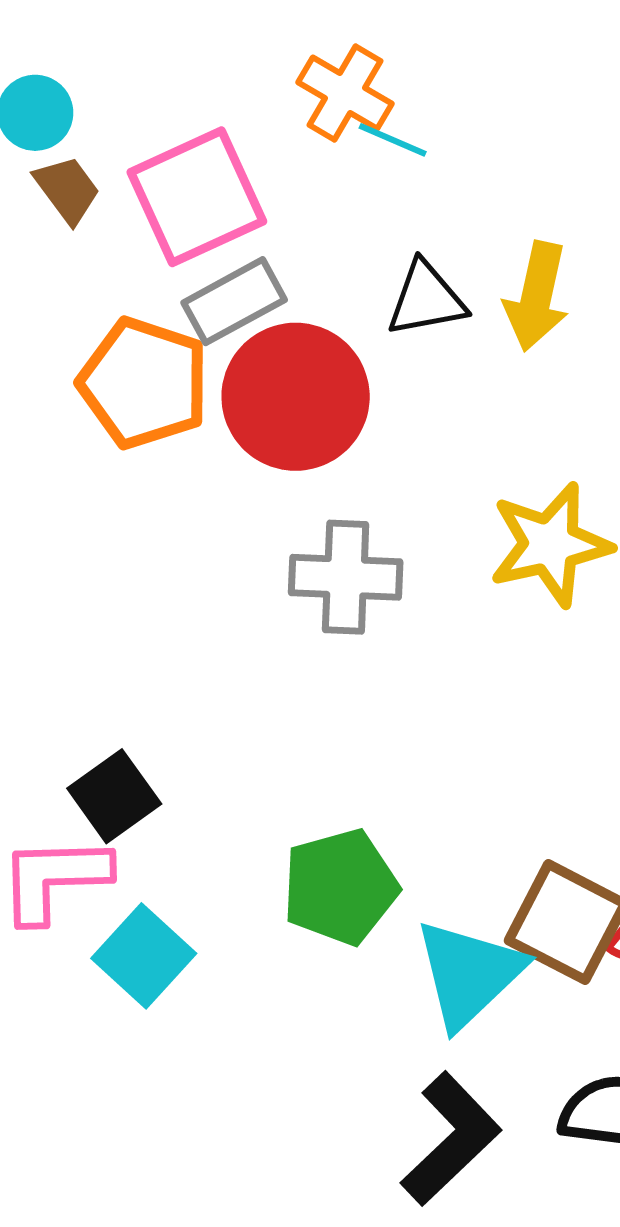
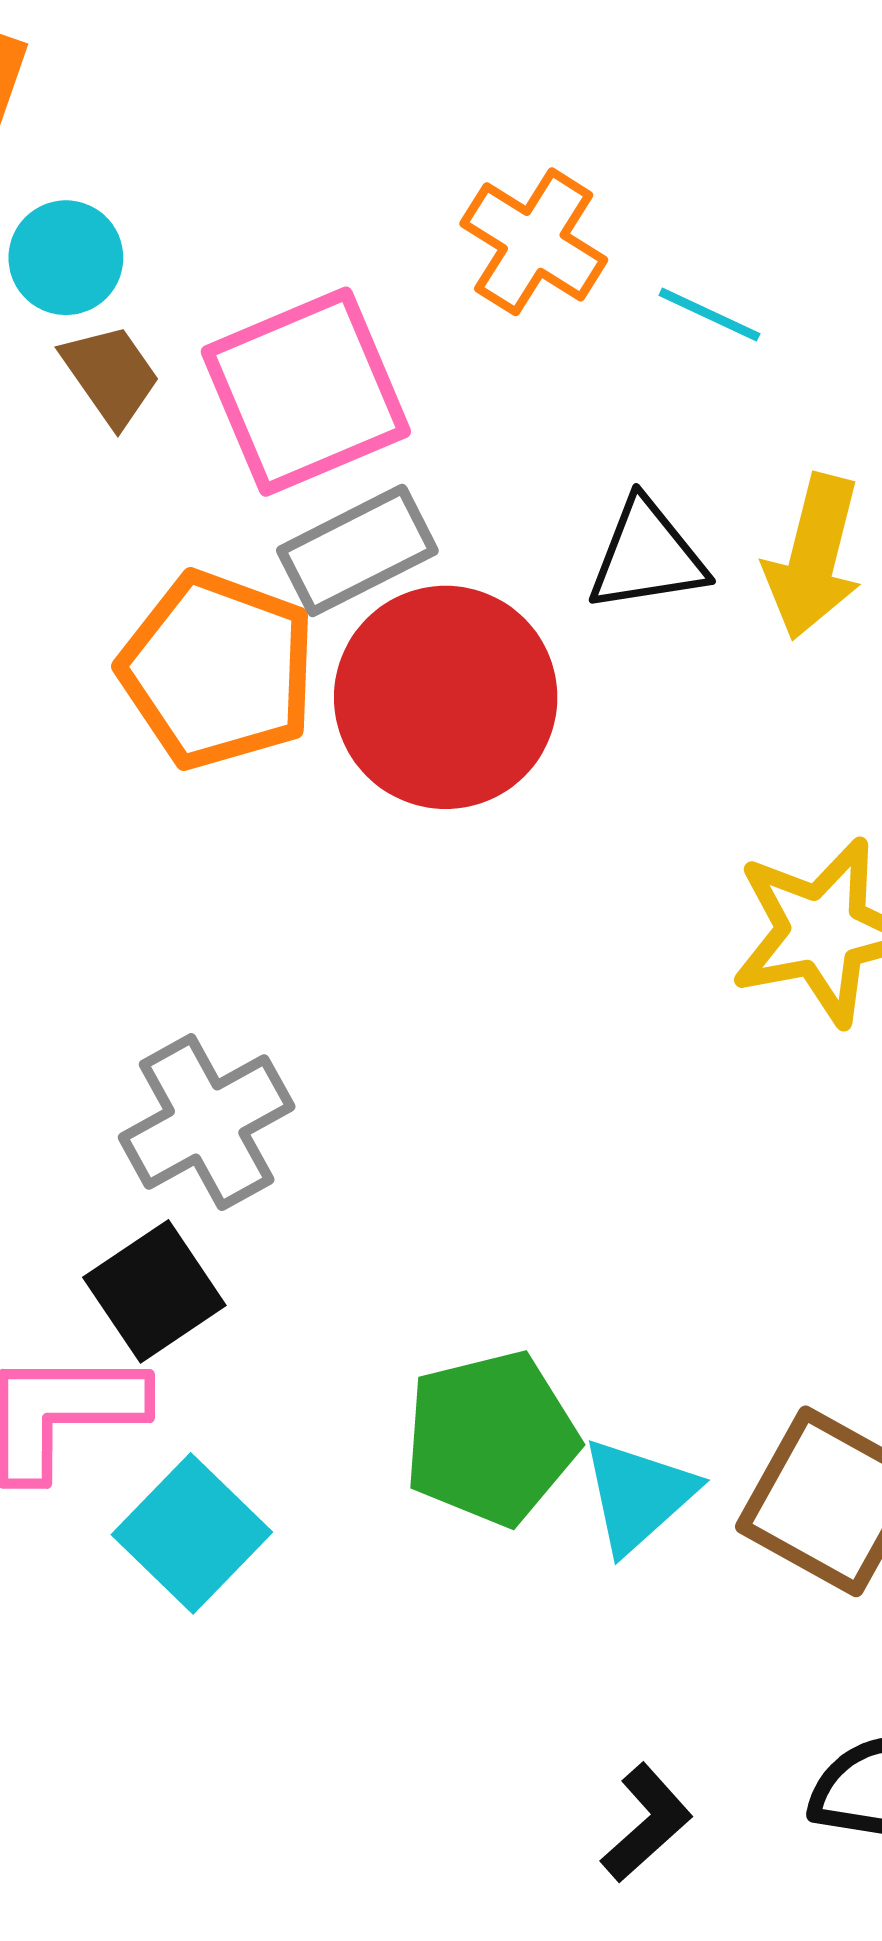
cyan line: (393, 140) -> (709, 315), moved
gray cross: (346, 577) -> (207, 1122), moved, turned -33
cyan triangle: (469, 974) -> (638, 1495), moved, size x0.7
black L-shape: (451, 1139) -> (647, 1823), size x0.6

